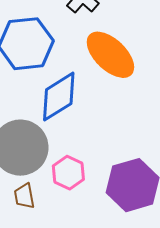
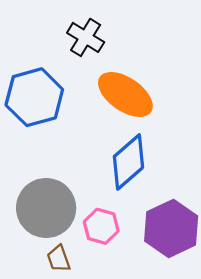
blue diamond: (59, 97) -> (128, 162), moved

